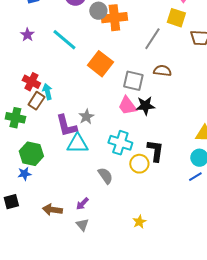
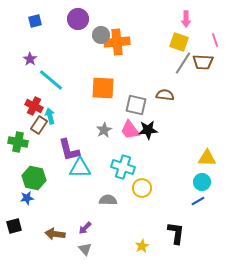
gray line: (152, 39) -> (183, 63), moved
cyan line: (64, 40) -> (51, 80), moved
orange square: (100, 64) -> (103, 88), turned -35
gray star: (86, 117) -> (104, 130), moved
black L-shape: (155, 151) -> (176, 233), moved
gray semicircle: (105, 176) -> (108, 200), turned -54

